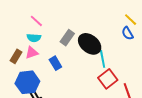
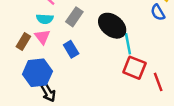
gray rectangle: (67, 38) -> (74, 17), moved
pink triangle: (32, 53) -> (42, 37), turned -48
red square: (108, 79) -> (134, 68), turned -30

